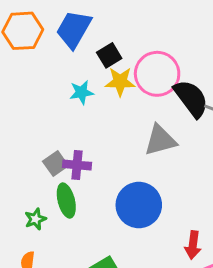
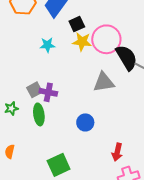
cyan star: (82, 92) -> (47, 45), moved
blue circle: (139, 205) -> (85, 122), size x0.6
green star: (35, 219) -> (11, 108), moved

